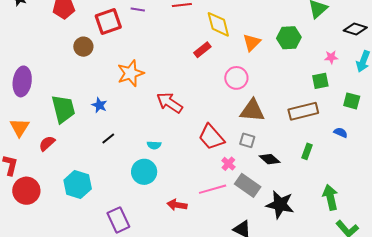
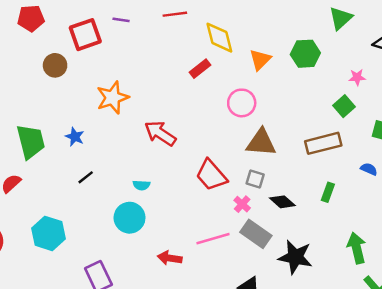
green square: (320, 81) -> (344, 106), turned -30
pink cross: (228, 164) -> (242, 204), moved

